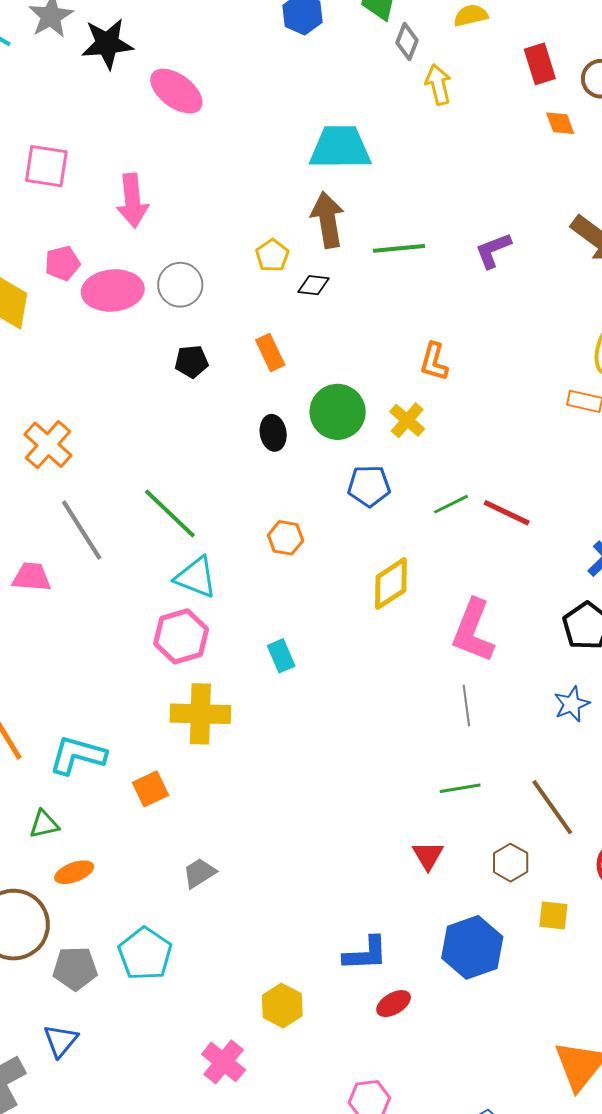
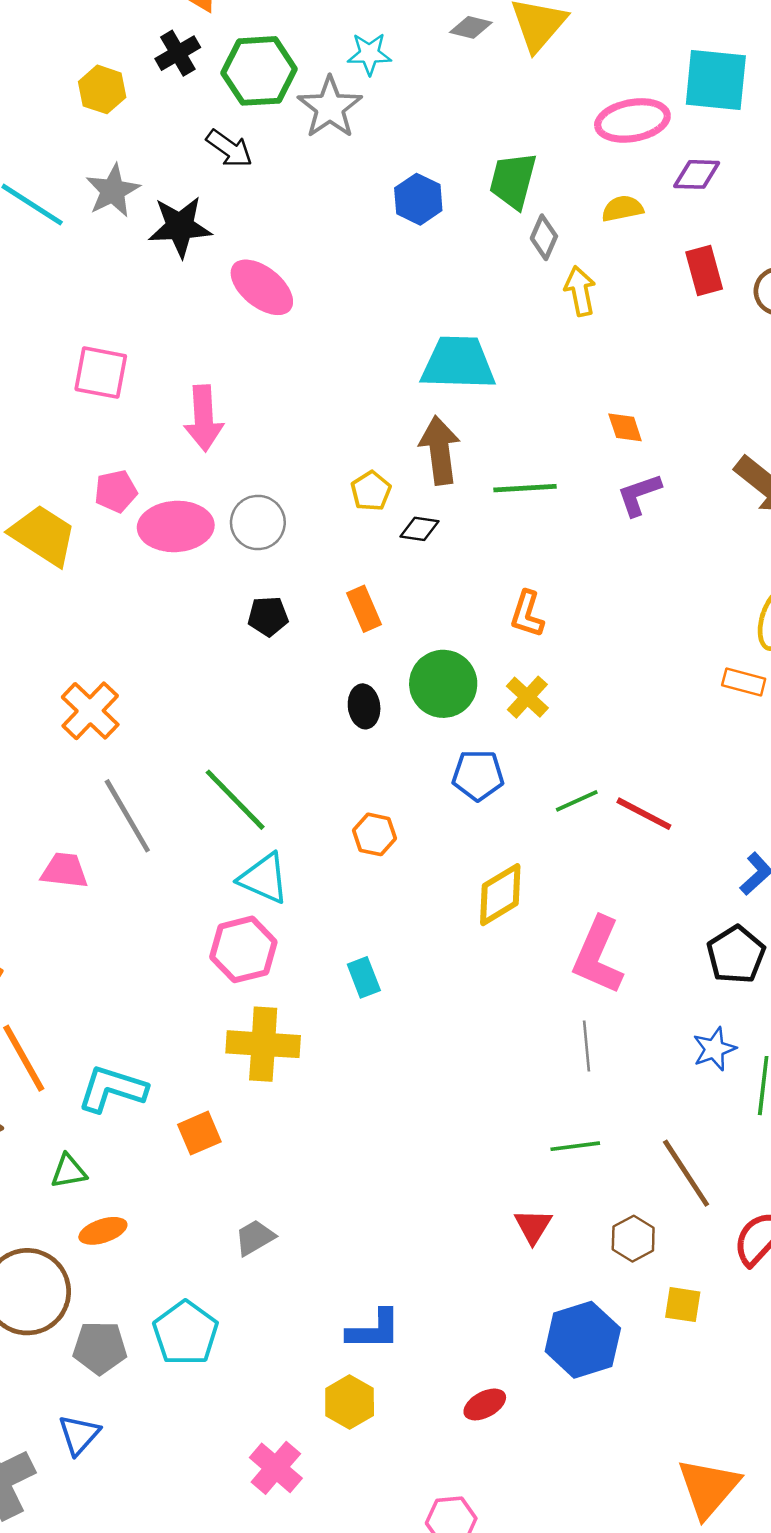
orange diamond: (560, 123) -> (625, 427), moved
orange L-shape: (434, 362) -> (527, 614), moved
blue L-shape: (366, 954) -> (374, 1330), moved

